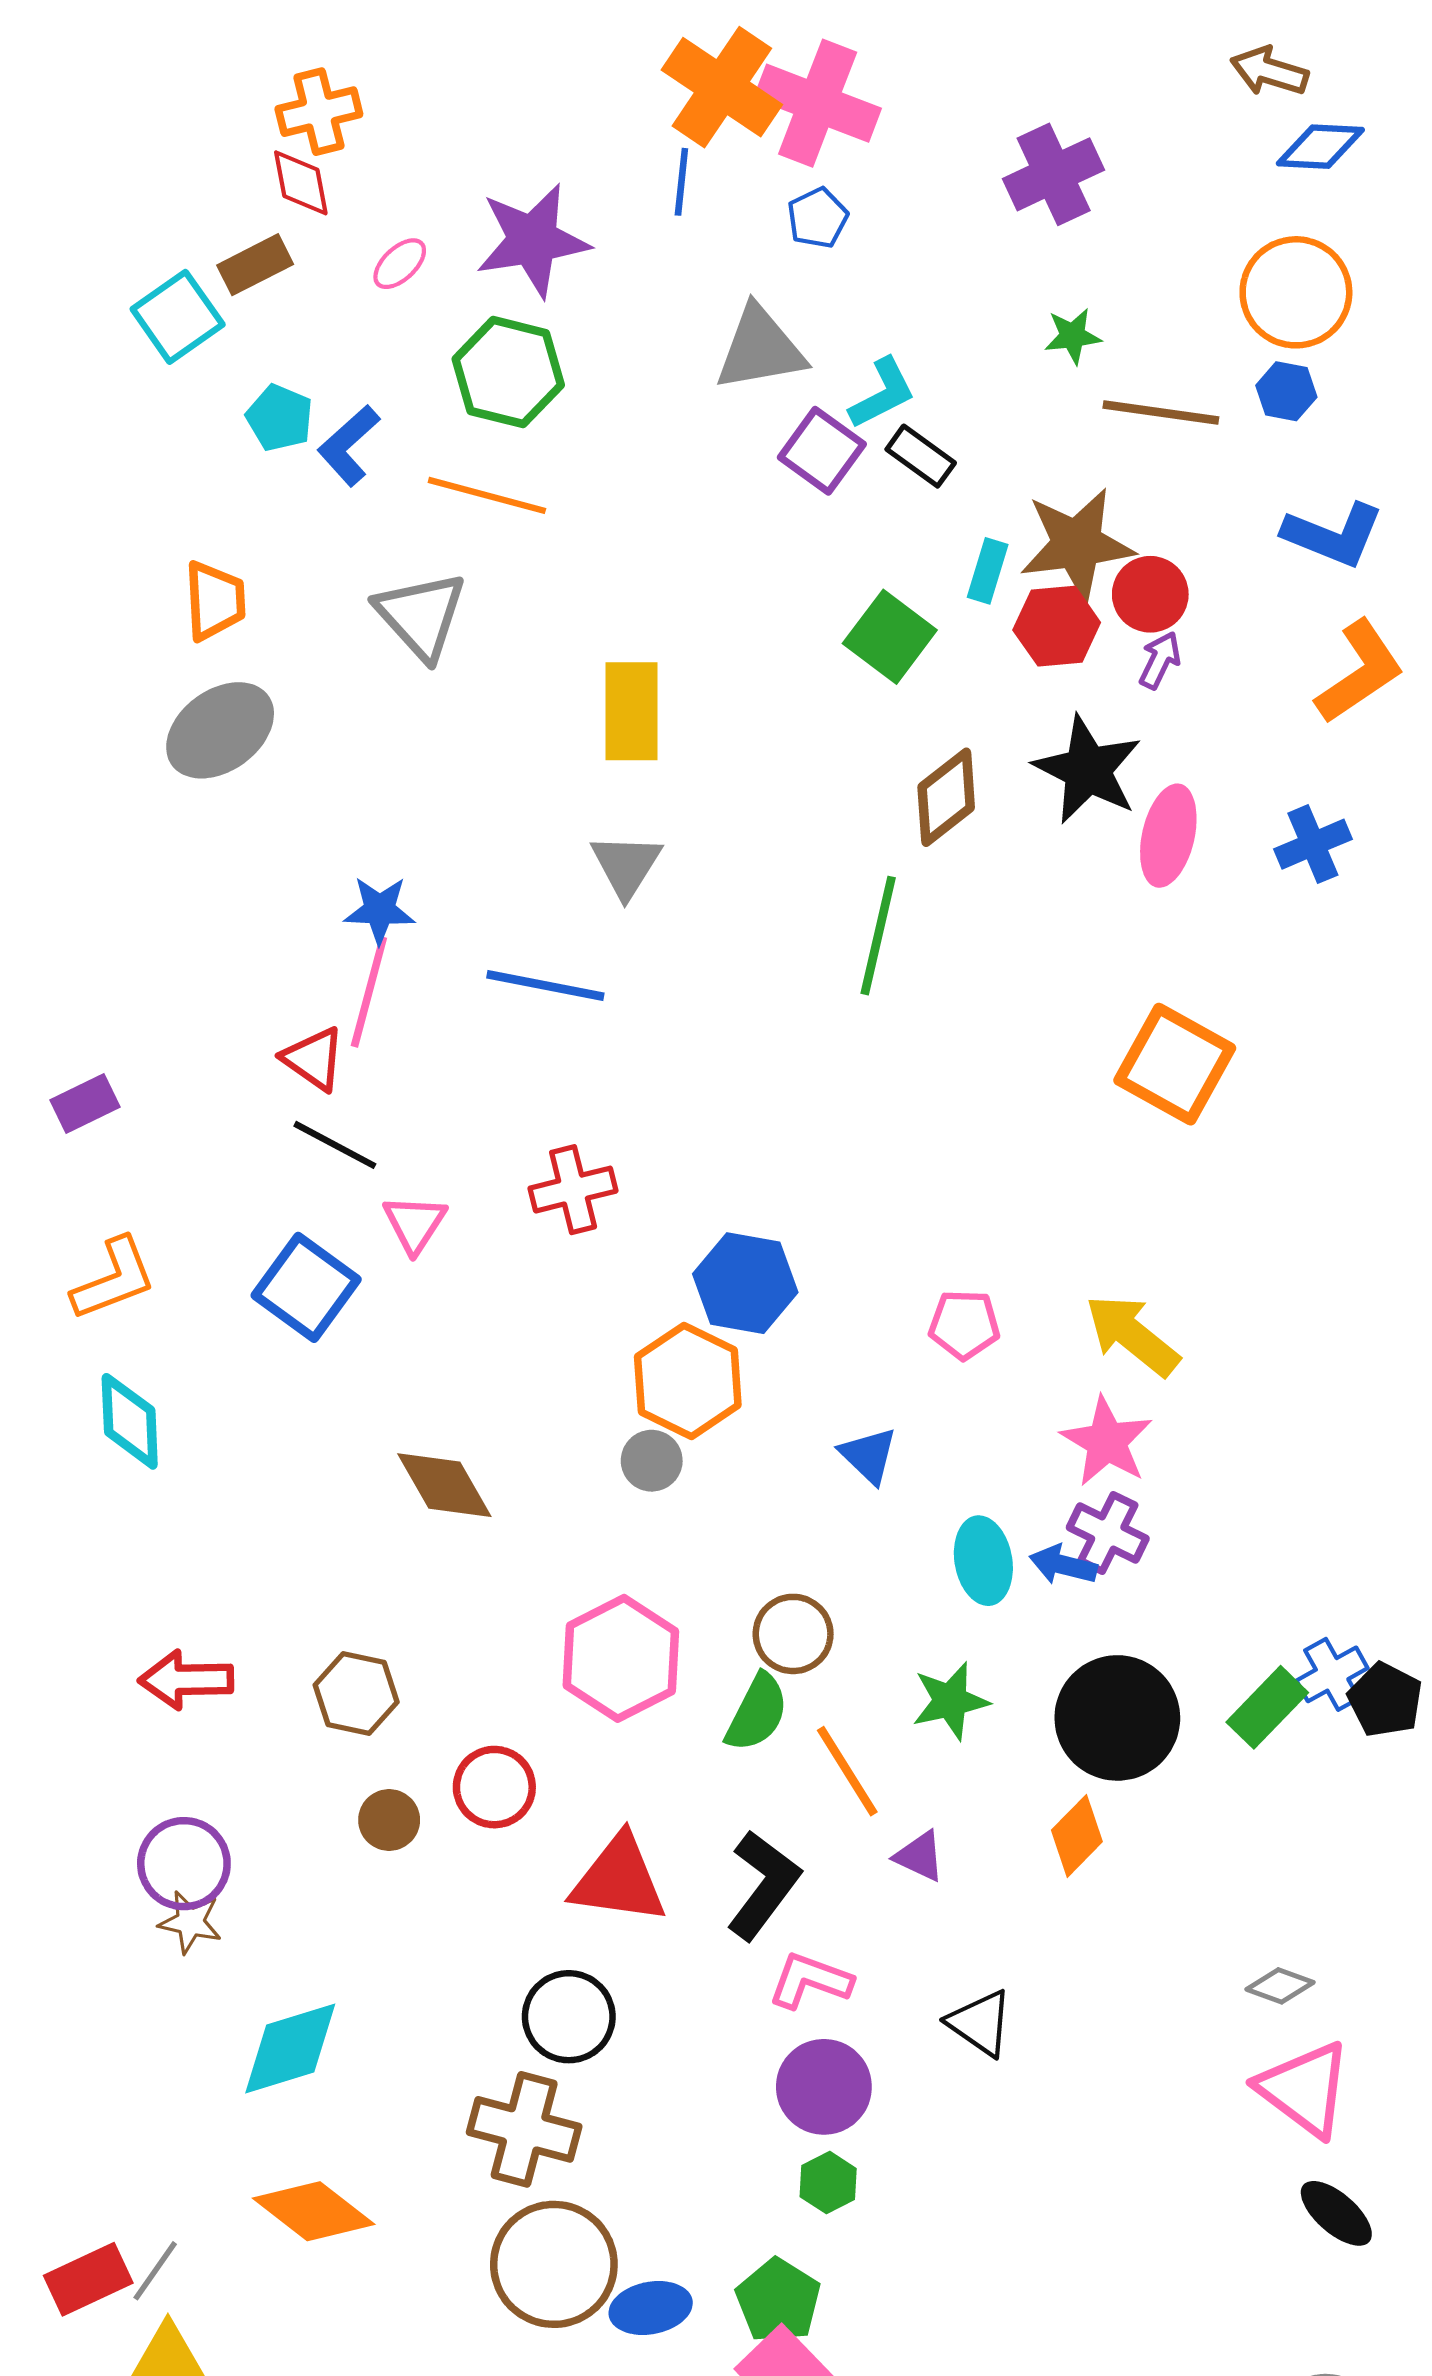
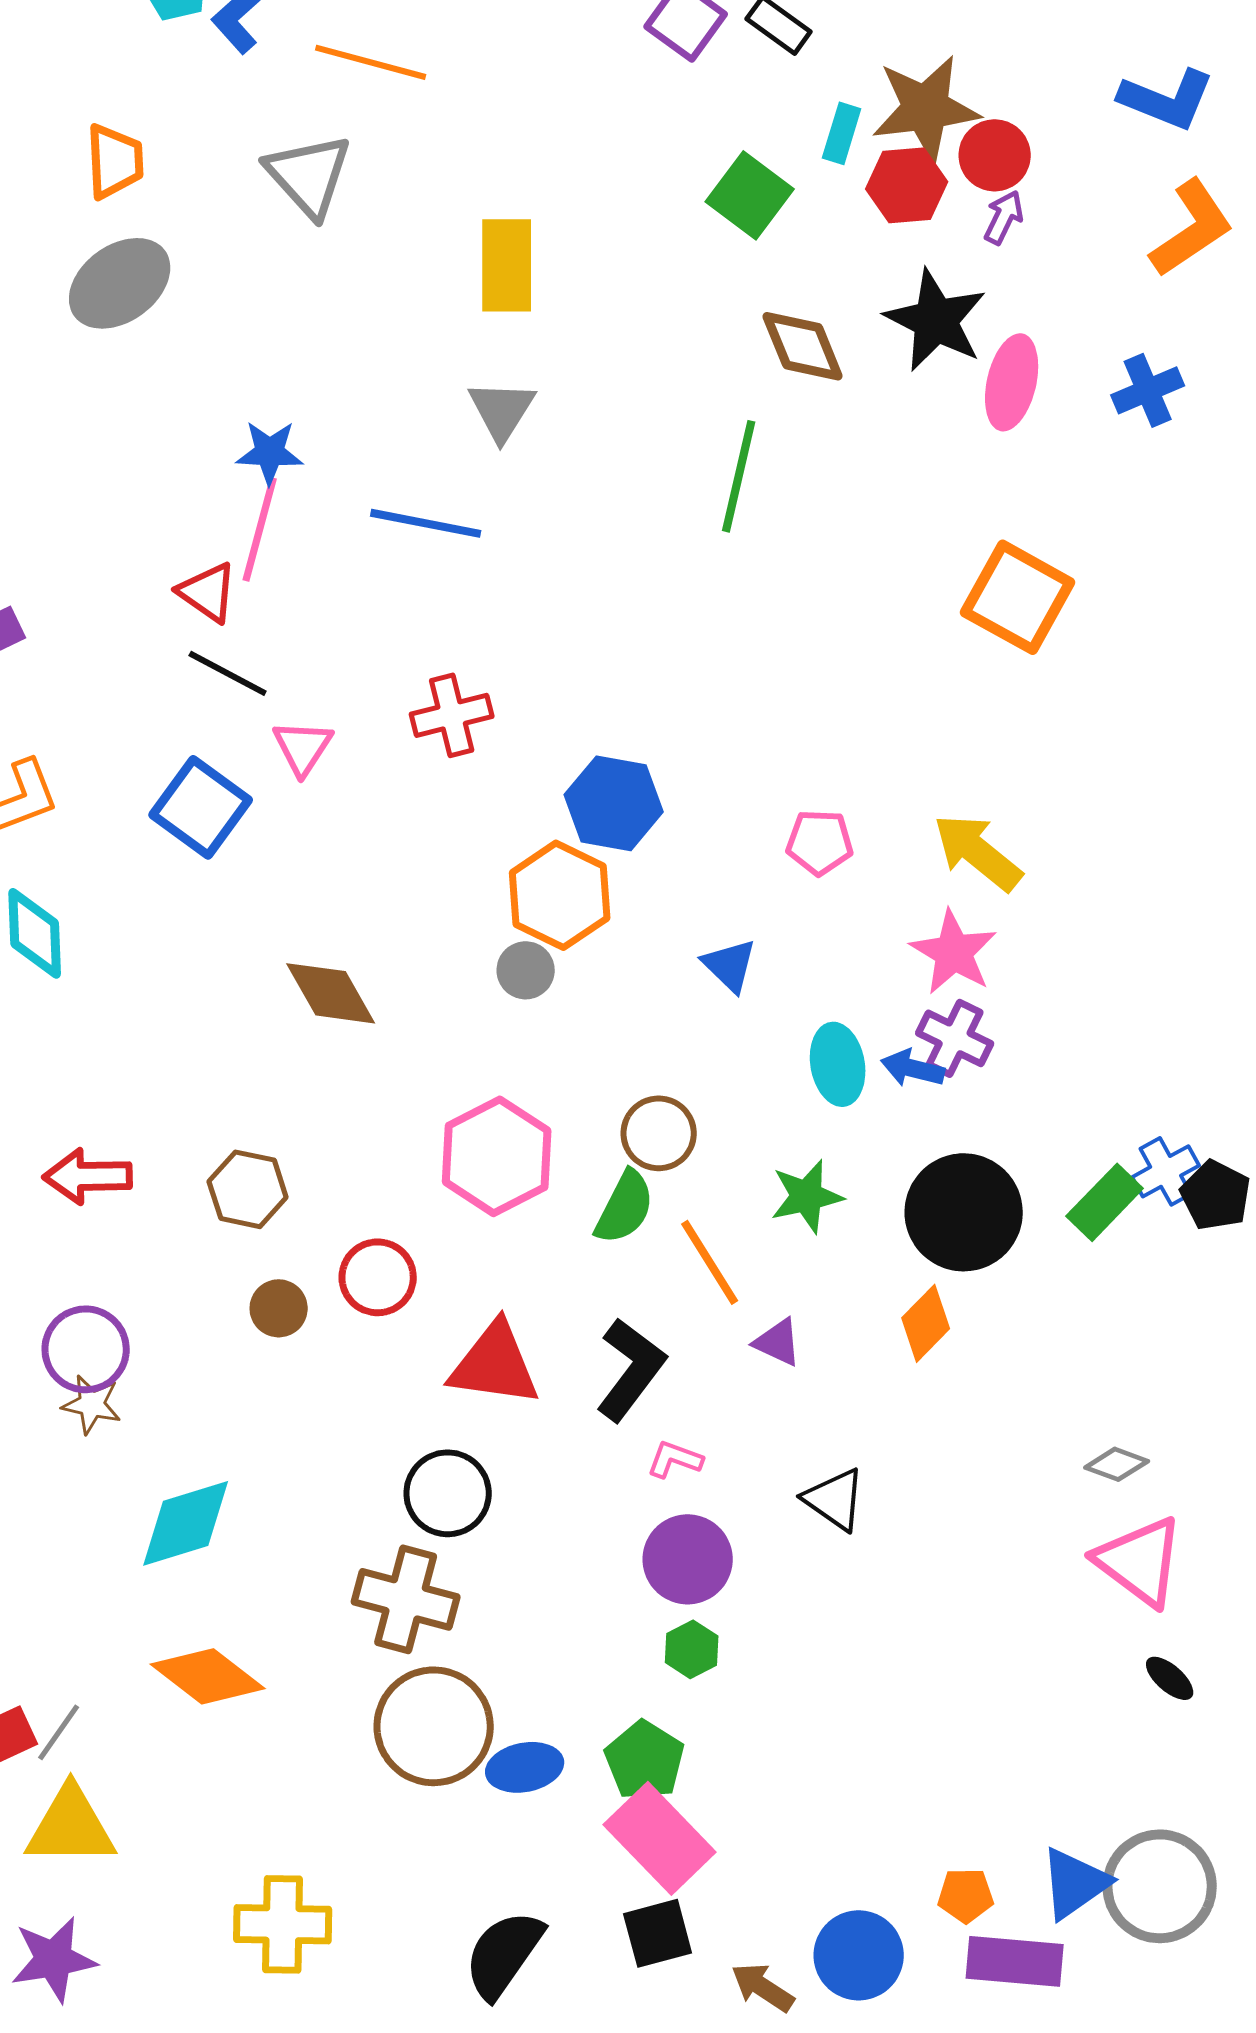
brown diamond: (946, 797) -> (803, 346), turned -74
pink L-shape: (810, 1981) -> (675, 1459), size x0.7
black ellipse: (1336, 2213) -> (1170, 1678), size x0.7

